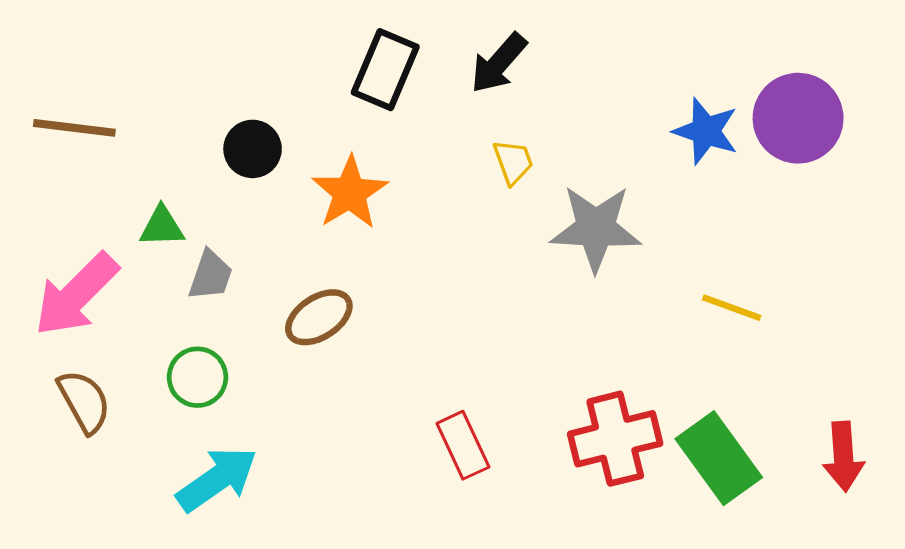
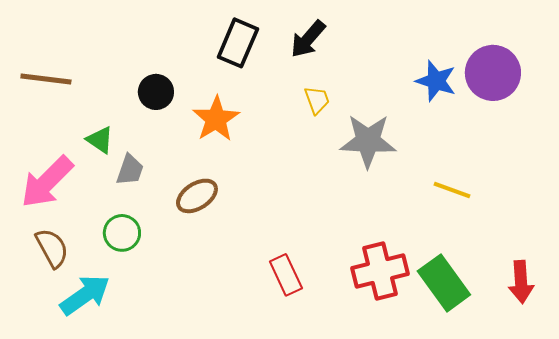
green triangle: (162, 227) -> (100, 140), turned 36
cyan arrow: (217, 479) -> (85, 295), moved

